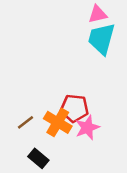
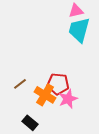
brown line: (26, 122) -> (20, 84), moved

